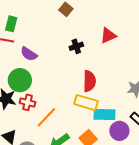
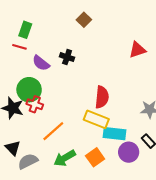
red triangle: (108, 36) -> (137, 50), moved
black cross: (76, 46) -> (67, 57), moved, turned 32
red cross: (27, 102) -> (35, 104), moved

